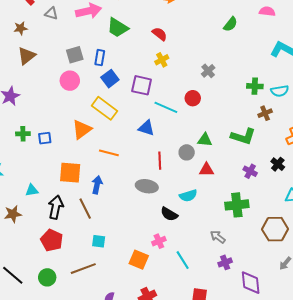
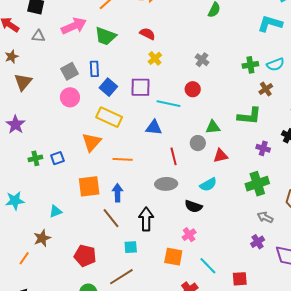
black arrow: (56, 207) -> (146, 219), moved
gray arrow: (218, 237) -> (265, 217), moved
cyan line: (183, 260) -> (208, 266), moved

